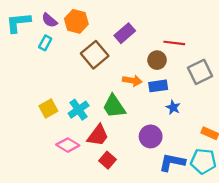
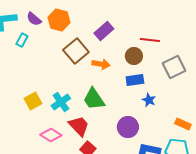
cyan rectangle: (45, 43) -> (22, 40), moved
orange arrow: (132, 81) -> (101, 64), moved
red trapezoid: (98, 135) -> (79, 126), turned -80

